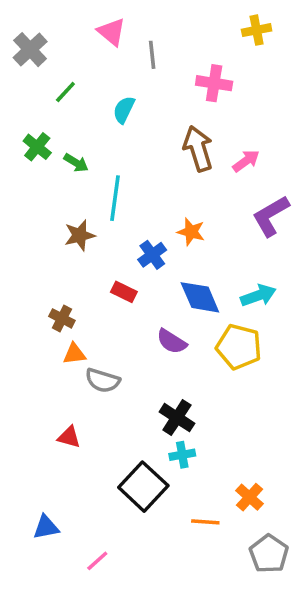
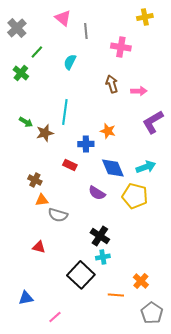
green cross: (37, 147) -> (21, 73), moved
brown arrow: (198, 149) -> (112, 84), size x0.7
pink arrow: (246, 161) -> (139, 91), turned 35
green arrow: (76, 163) -> (26, 122), moved
blue cross: (152, 255) -> (86, 144), turned 35

